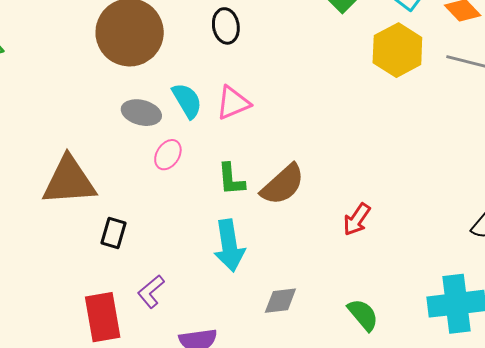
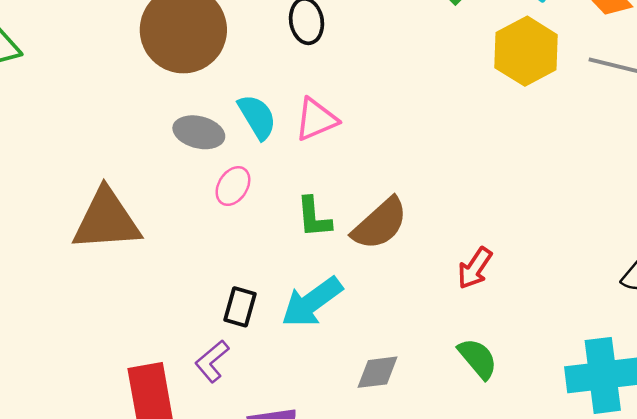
black rectangle: (113, 233) -> (240, 307), moved
cyan arrow: (229, 246) -> (312, 302), turned 63
green semicircle: (363, 315) -> (478, 358), moved

